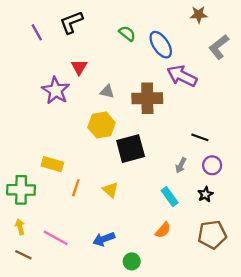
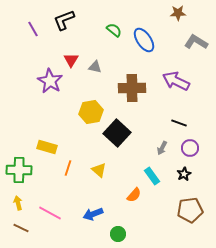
gray L-shape: (219, 47) -> (196, 42), turned 70
purple arrow: (182, 76) -> (176, 81), moved
gray triangle: (107, 92) -> (95, 67), moved
black square: (131, 149) -> (117, 133), turned -32
orange semicircle: (163, 230) -> (134, 195), moved

